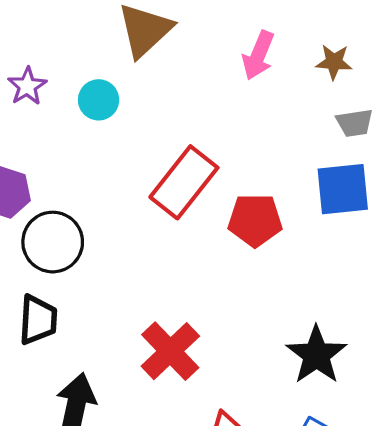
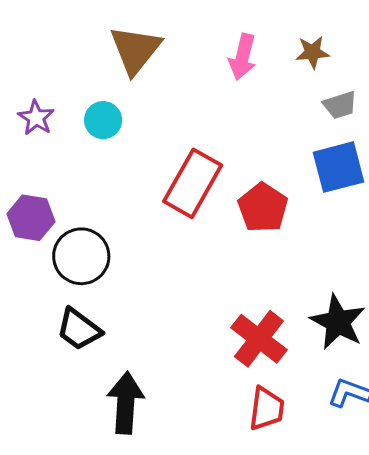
red pentagon: (255, 220) -> (263, 208), turned -30
black trapezoid: (38, 320) -> (79, 329), turned 132
red cross: (170, 351) -> (259, 339), moved

